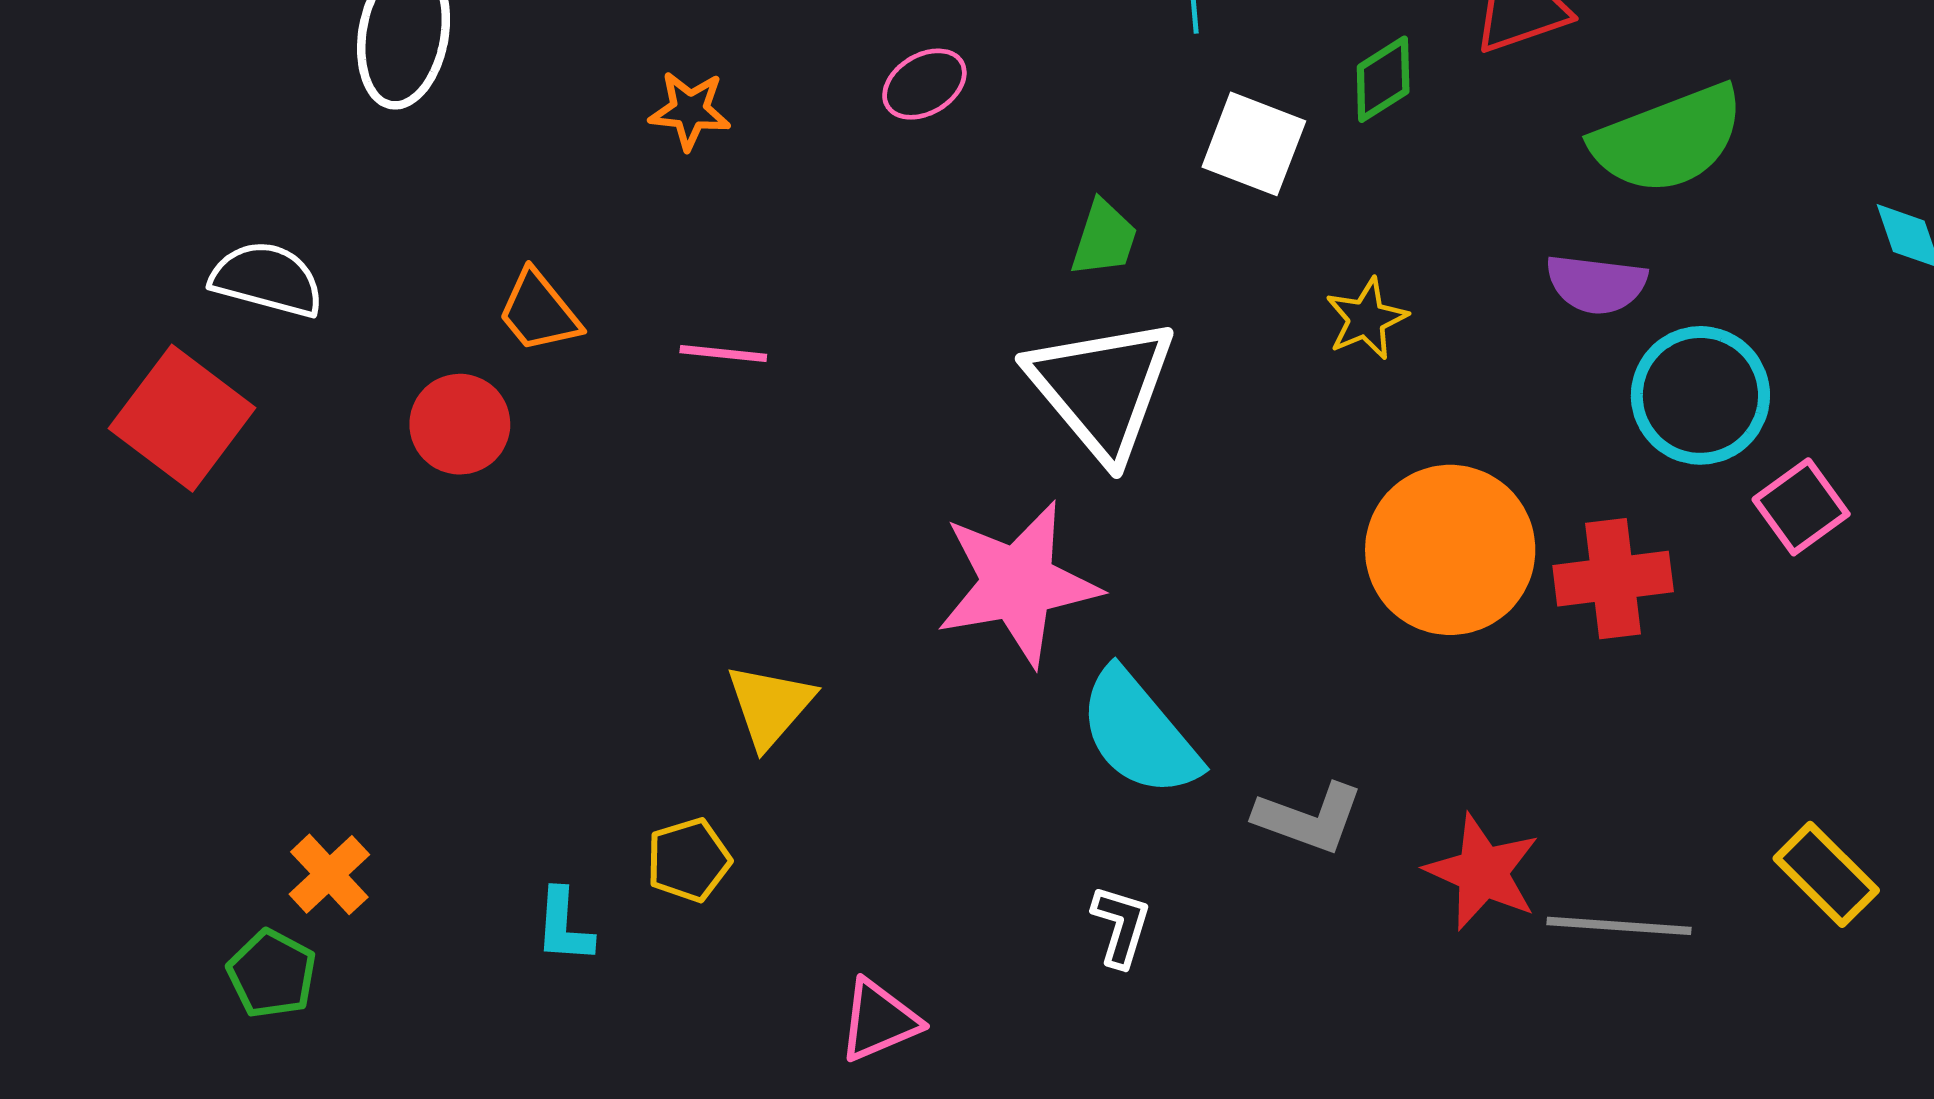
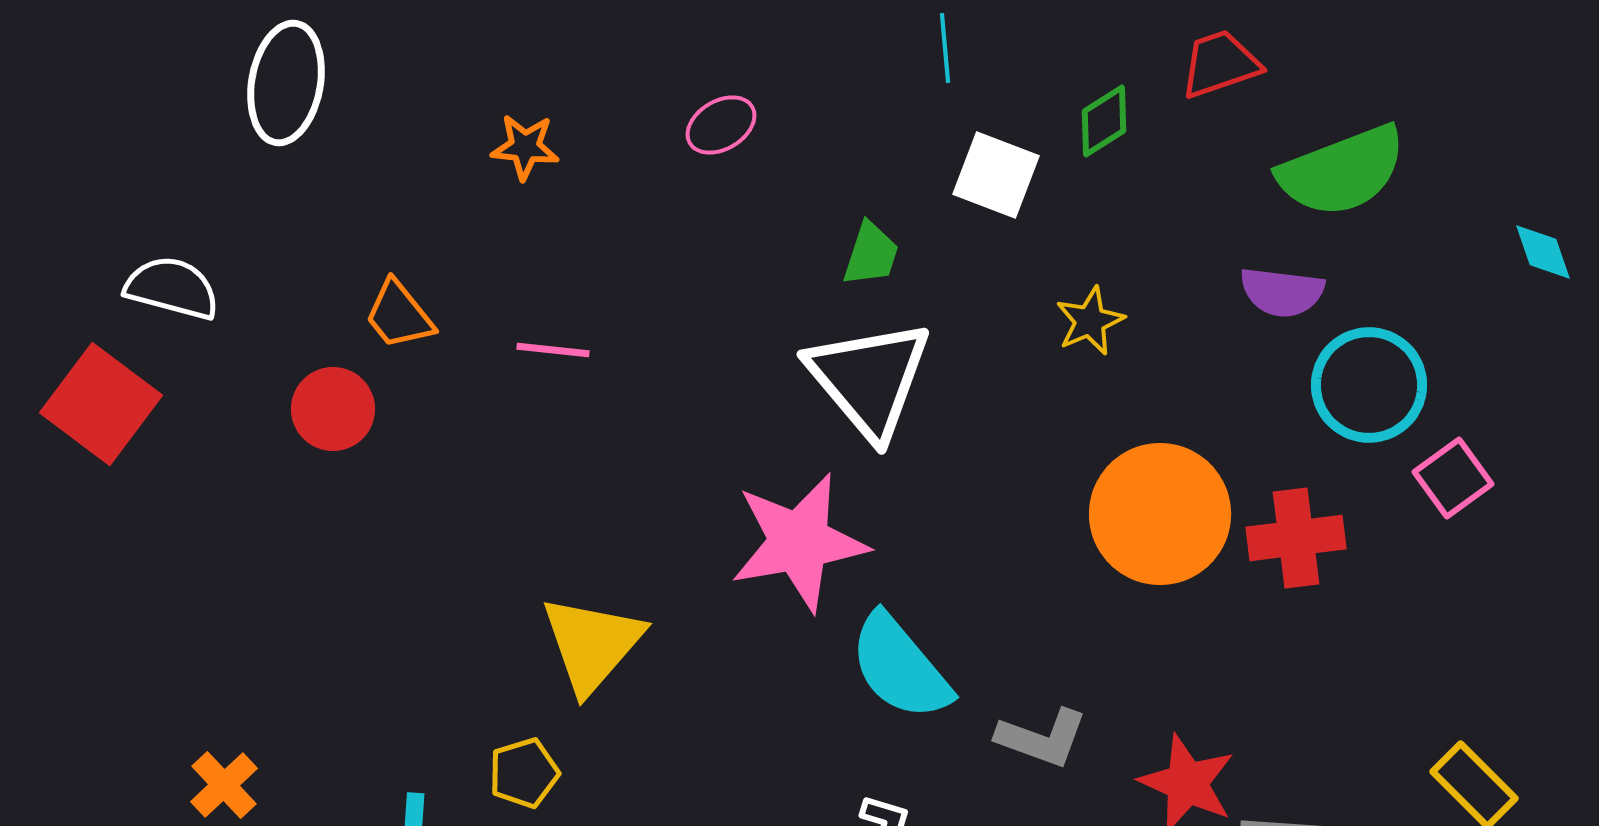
yellow triangle: (770, 706) -> (592, 644), size x1.4

